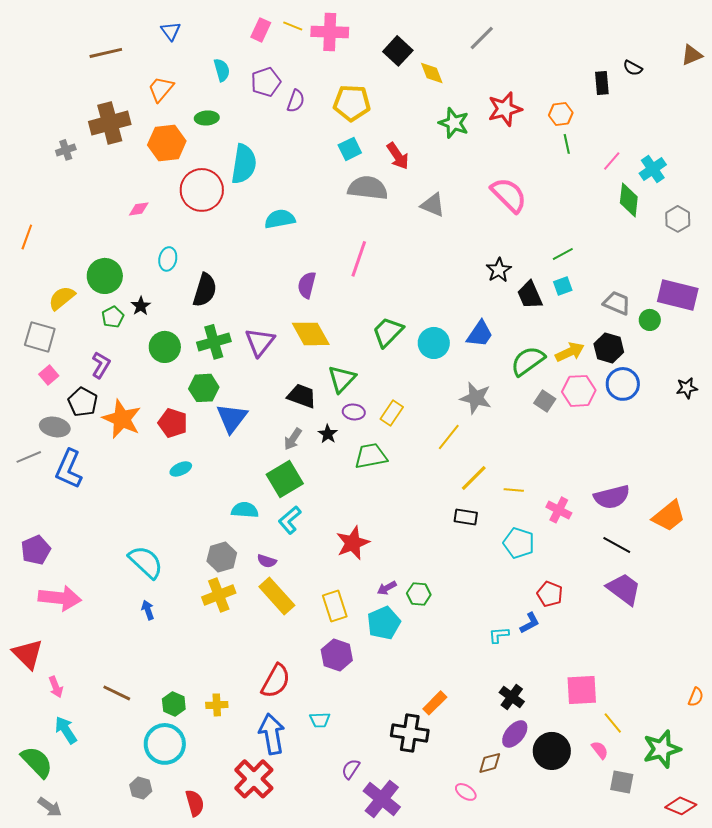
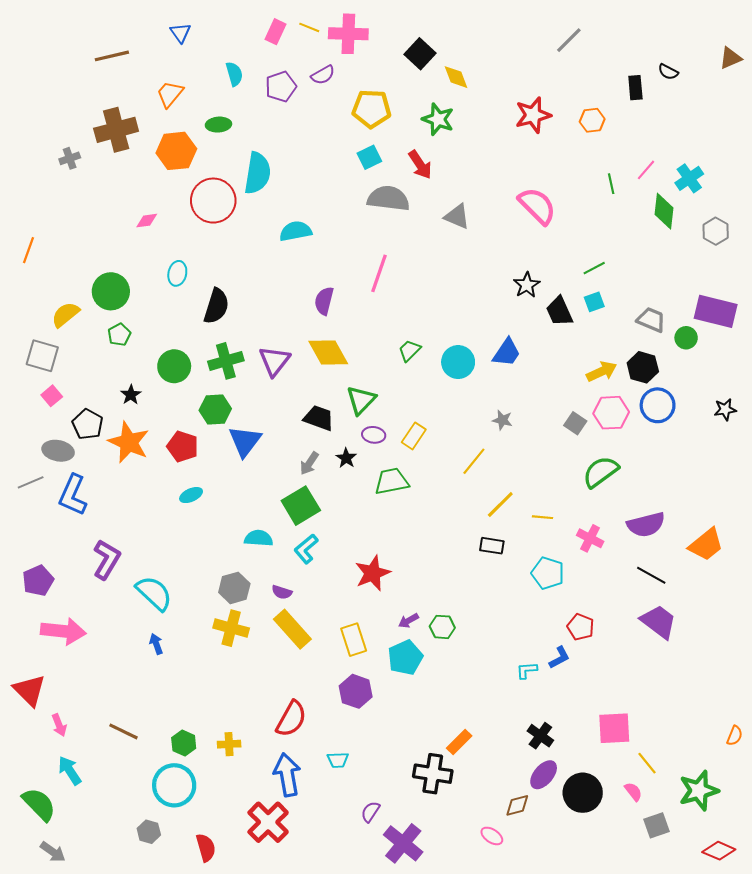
gray line: (482, 38) -> (569, 40), moved
purple semicircle: (296, 101) -> (323, 75), moved, turned 40
green star: (454, 123) -> (438, 119), moved
green line: (567, 144) -> (611, 184), moved
black star: (141, 306) -> (131, 395), moved
green trapezoid: (388, 332) -> (410, 350), size x0.7
green semicircle: (528, 361) -> (601, 472), moved
purple L-shape: (101, 365) -> (107, 559), moved, size x1.4
gray star: (476, 398) -> (502, 420), size x0.6
yellow cross: (219, 595) -> (231, 628), turned 36
gray square: (622, 782) -> (657, 825), turned -30

